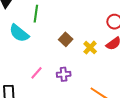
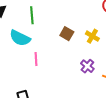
pink line: (37, 73) -> (36, 59), moved, turned -32
purple cross: (64, 74) -> (87, 66), moved, turned -32

